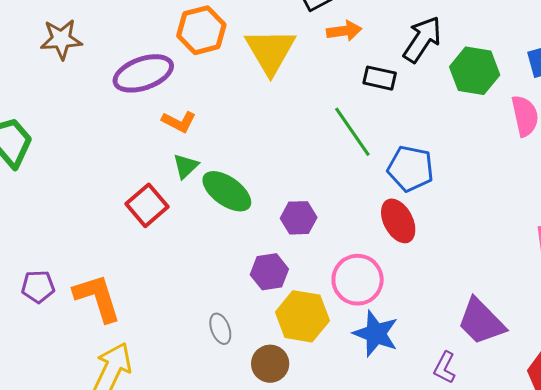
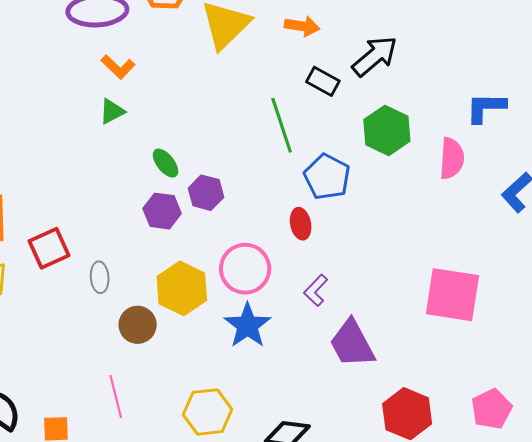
green hexagon: (475, 71) -> (387, 130), moved
green ellipse: (227, 191) -> (166, 163), moved, size x0.6
red square: (147, 205) -> (49, 248), moved
red ellipse: (398, 221) -> (301, 224), size x0.7
purple hexagon: (269, 272) -> (162, 211), moved
purple L-shape: (445, 368) -> (316, 290), moved

